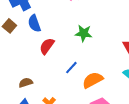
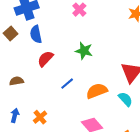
orange semicircle: (93, 80) -> (97, 91), moved
brown semicircle: (26, 83) -> (17, 81), moved

